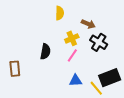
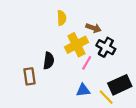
yellow cross: (72, 38) -> (76, 45), size x1.5
pink line: (72, 55) -> (87, 63), moved
brown rectangle: (15, 69) -> (29, 76), moved

